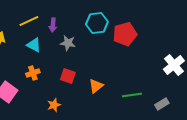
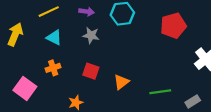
purple arrow: (53, 25) -> (87, 12), moved, turned -88
red pentagon: (125, 34) -> (173, 26), moved

